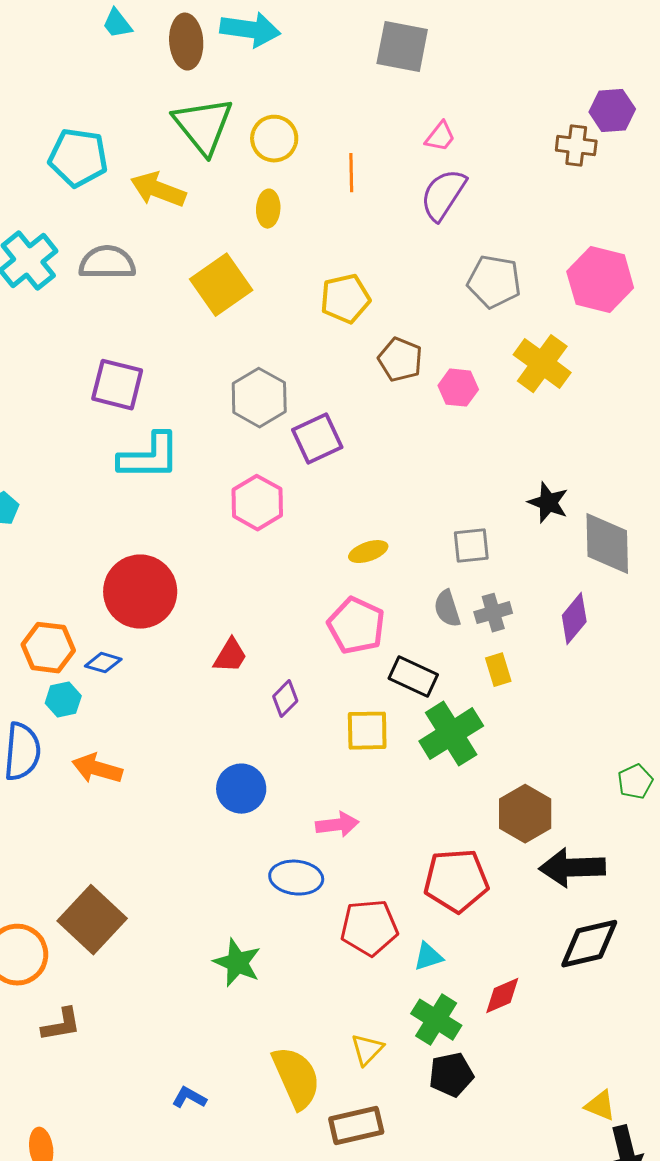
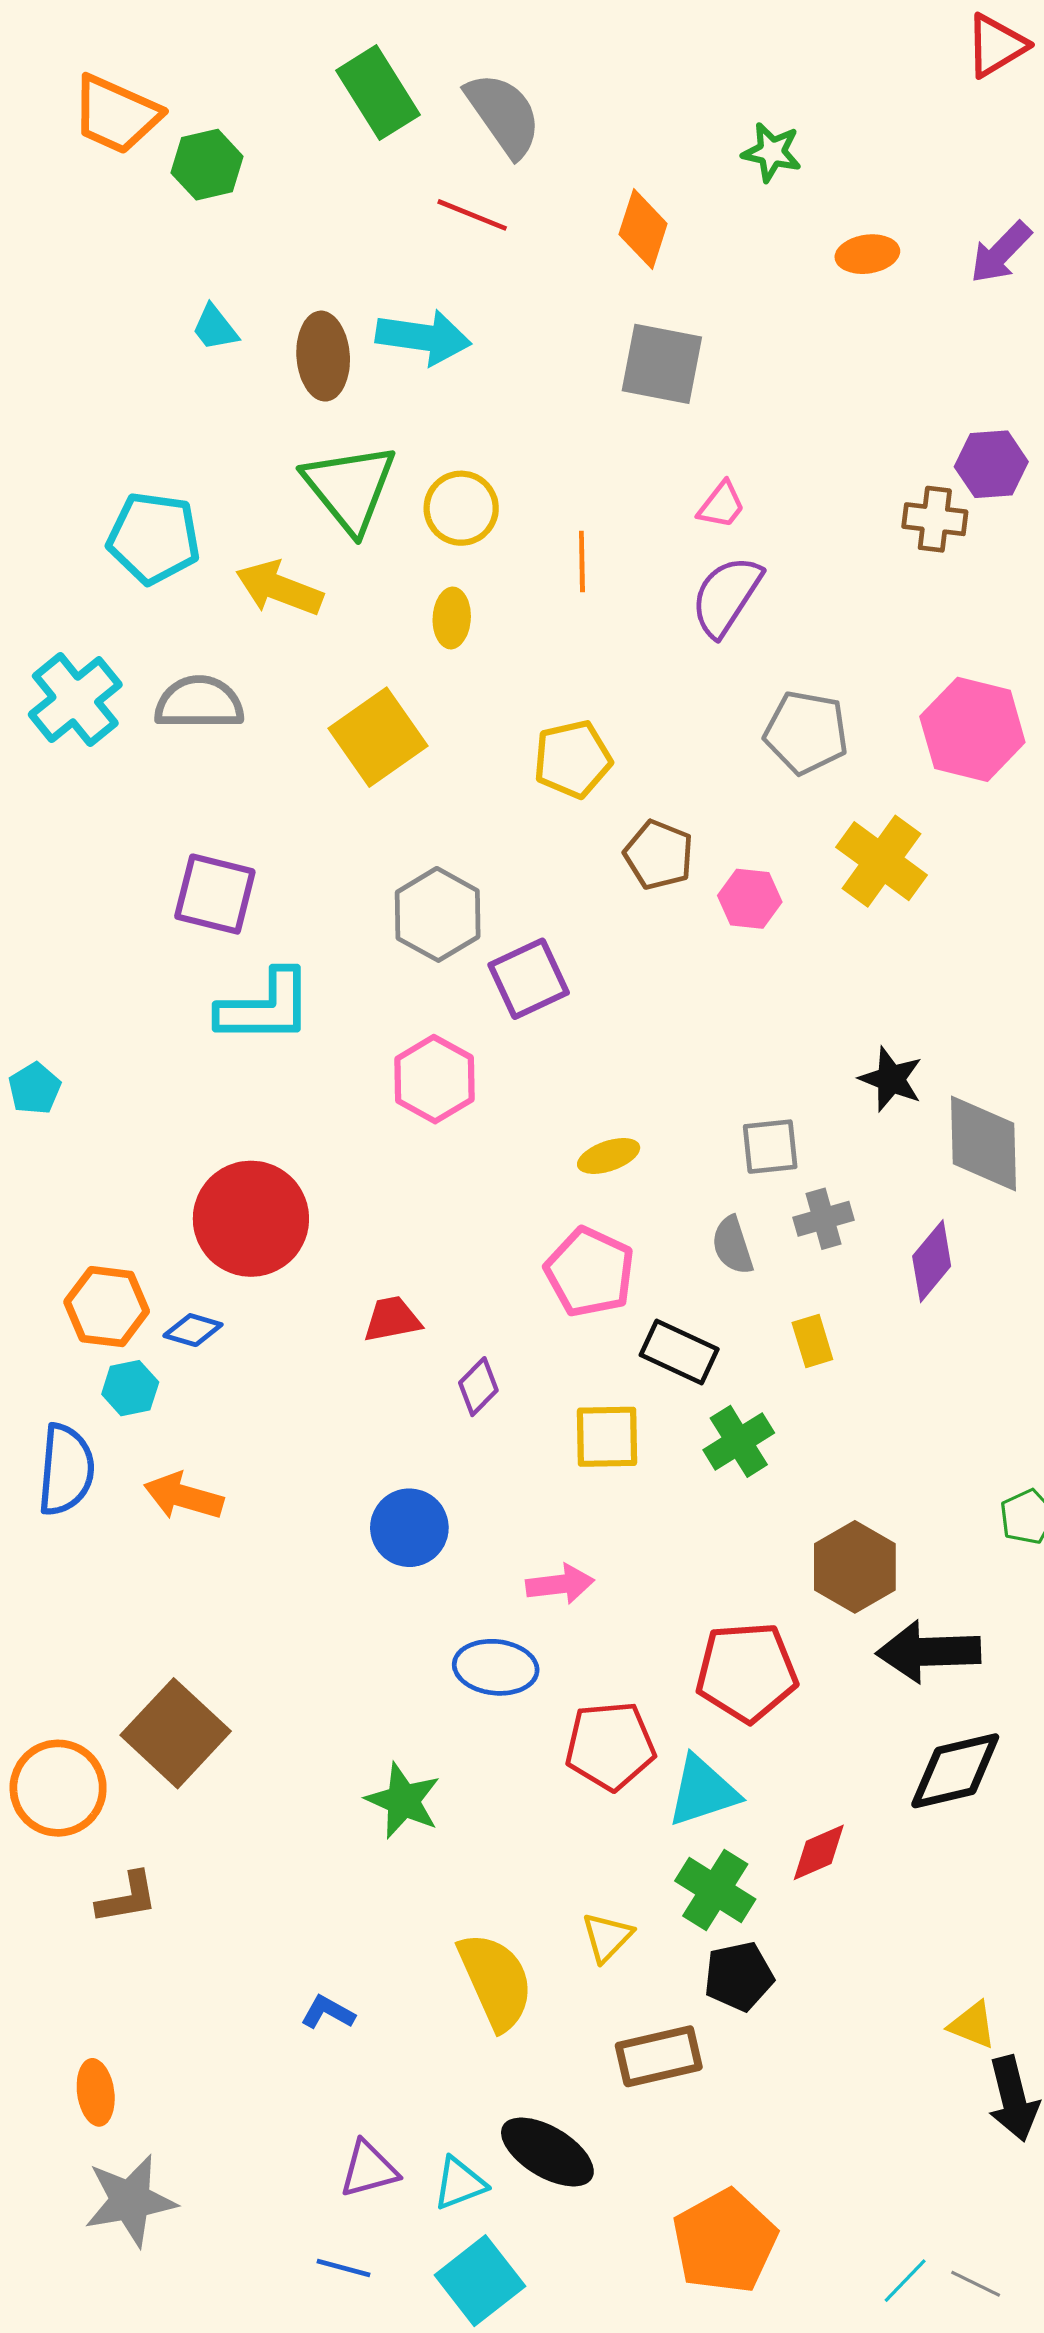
gray cross: (493, 613) -> (823, 1219), moved
red trapezoid: (230, 656) -> (392, 1319), turned -132
green cross: (451, 734) -> (739, 1441), size x0.7
cyan triangle: (428, 957) -> (703, 1791), size x1.6
brown rectangle: (356, 1126) -> (659, 2056), moved

